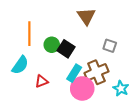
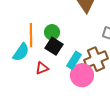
orange line: (29, 34) -> (31, 35), moved
black square: (66, 49) -> (54, 46), moved

